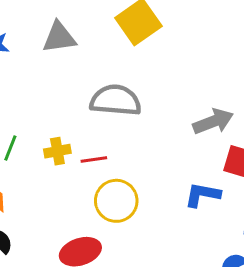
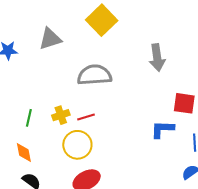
gray arrow: (213, 122) -> (157, 58), moved, turned 112
yellow circle: (116, 201) -> (77, 145), moved

